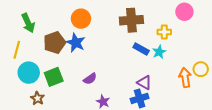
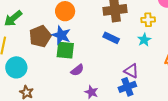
green arrow: (28, 23) -> (13, 18), turned 78
blue rectangle: (141, 49) -> (111, 38), moved
green square: (54, 77) -> (65, 50), moved, turned 30

